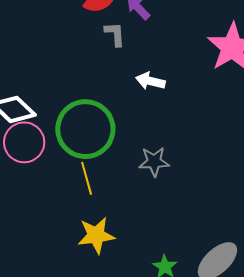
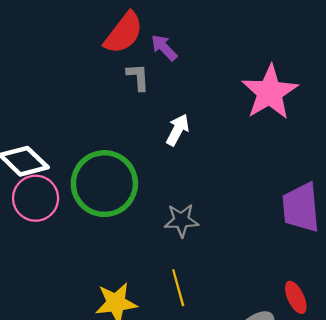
white arrow: (150, 81) -> (178, 130), turned 104
yellow line: (87, 178) -> (178, 288), moved

